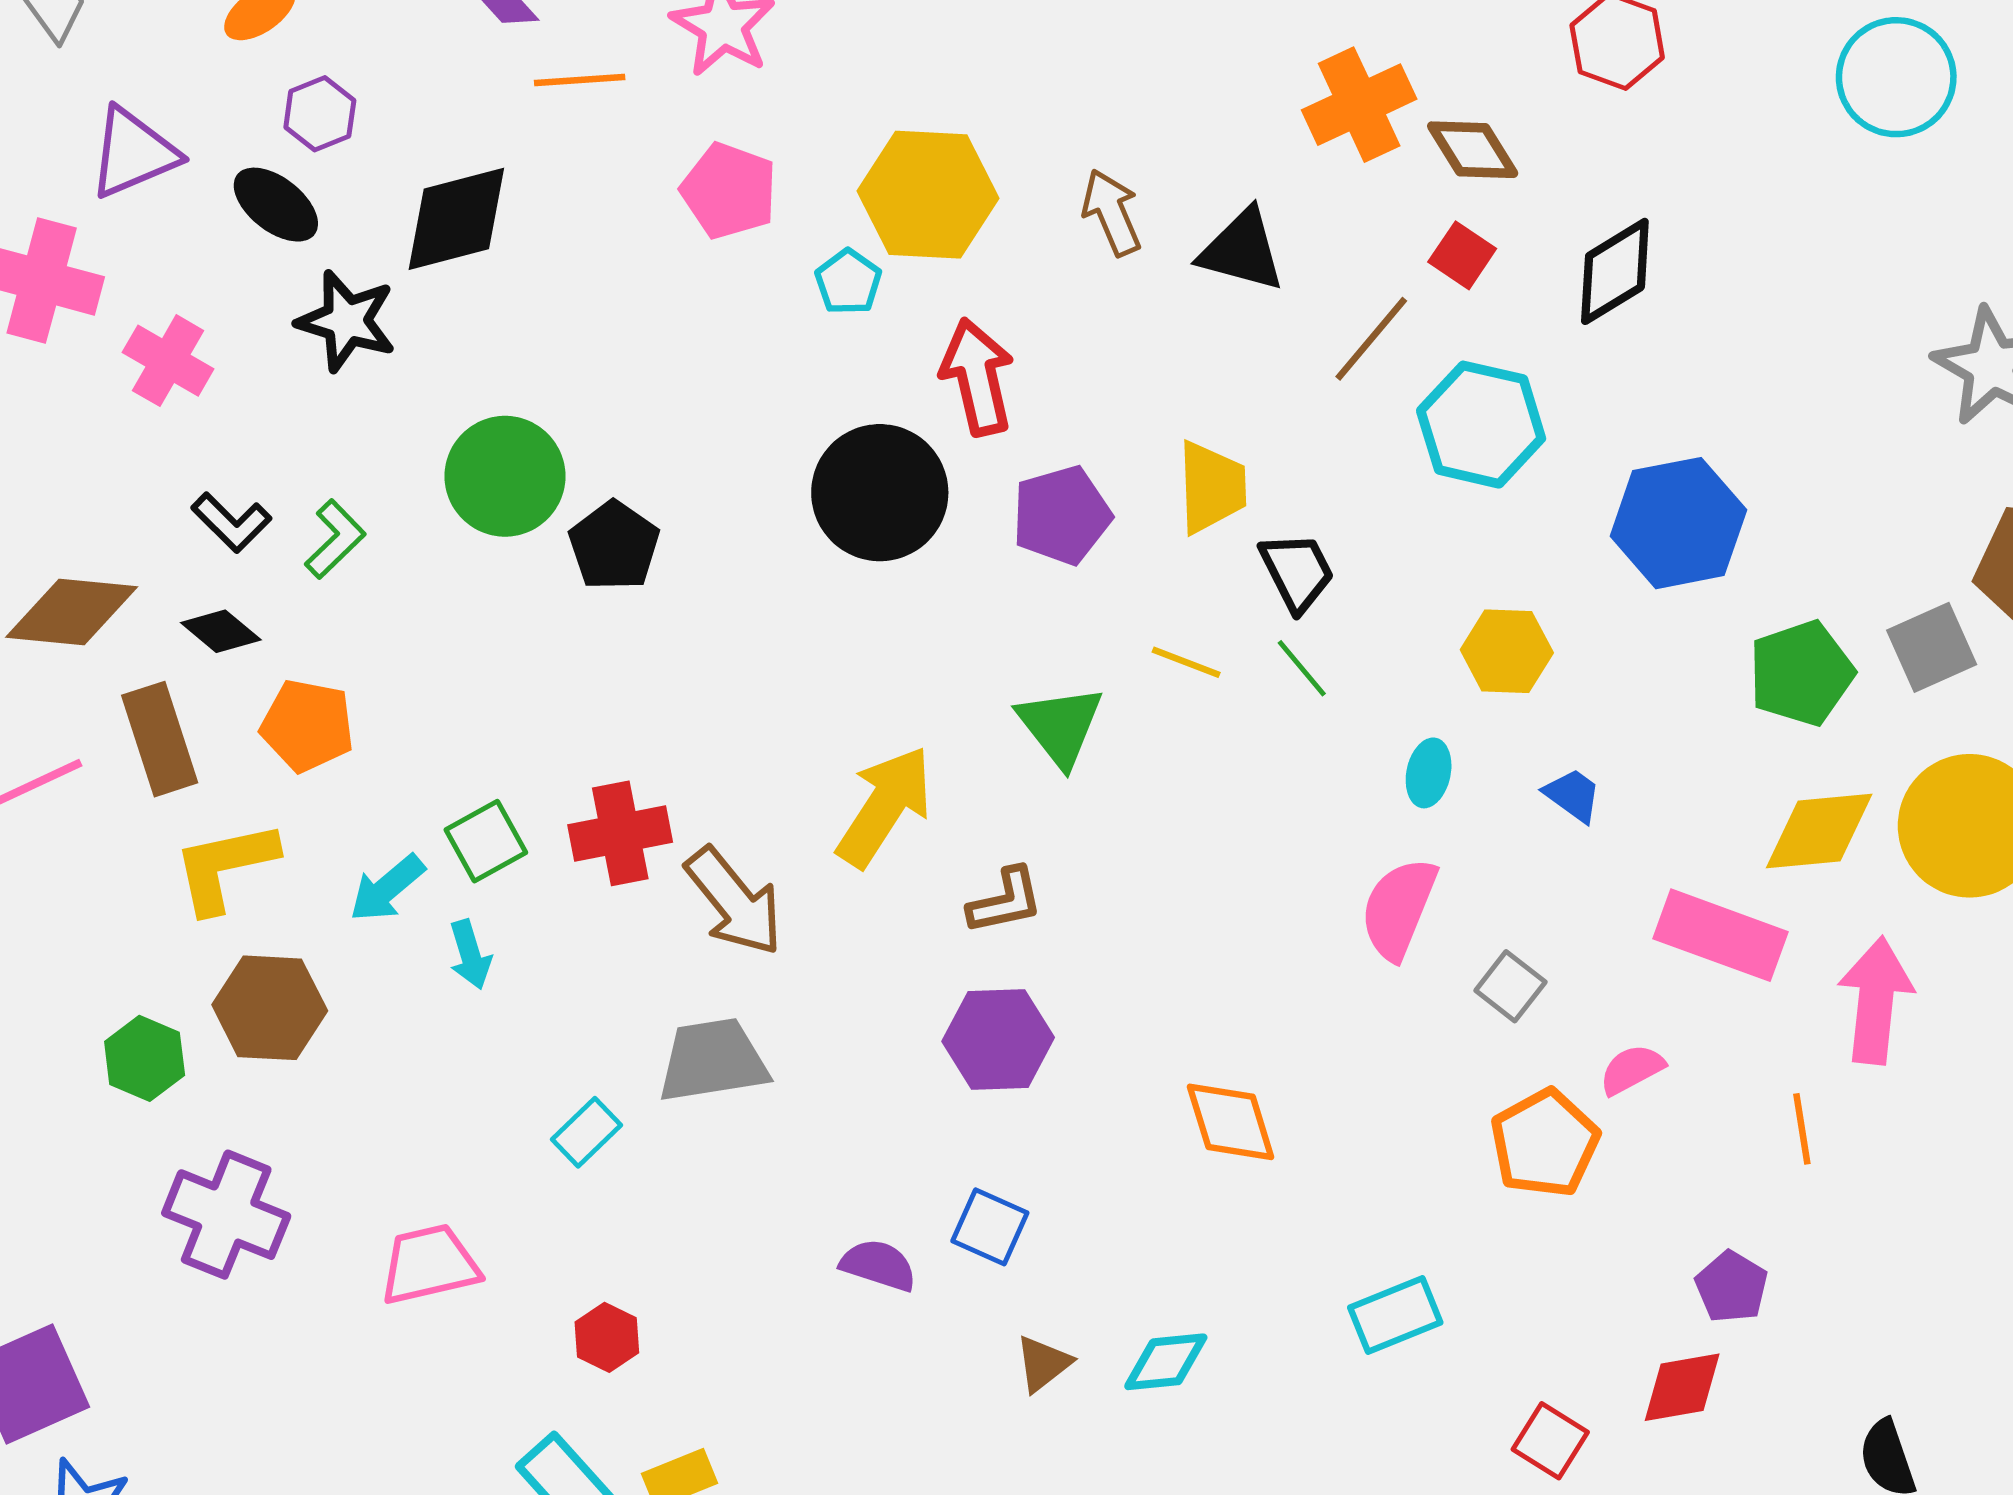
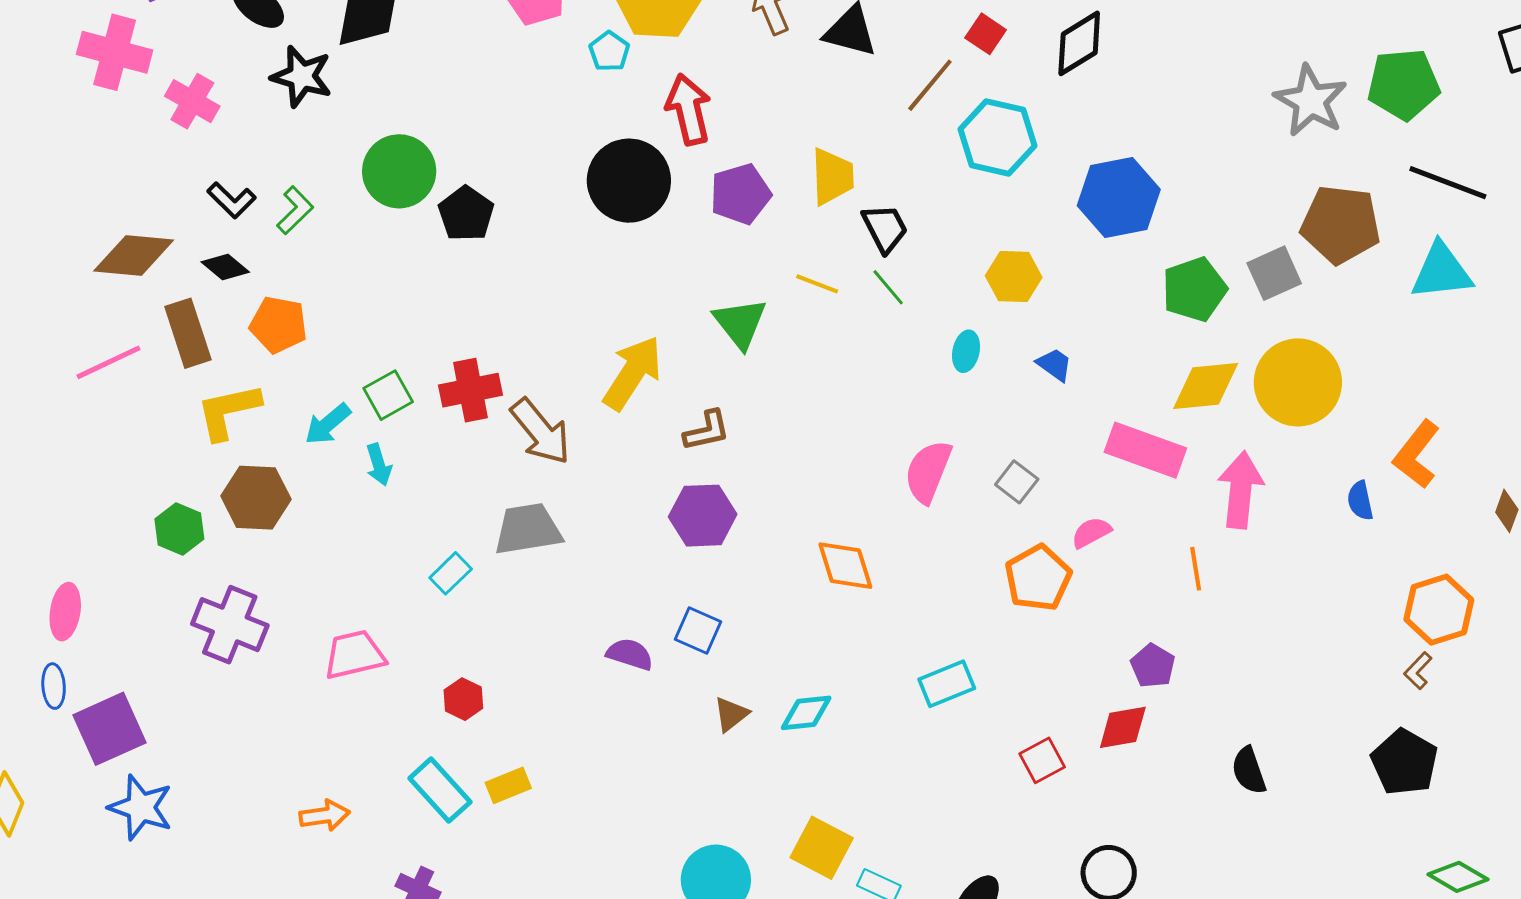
pink semicircle: (1399, 909) -> (928, 472), moved
red square: (1550, 1441) -> (1042, 760), turned 30

